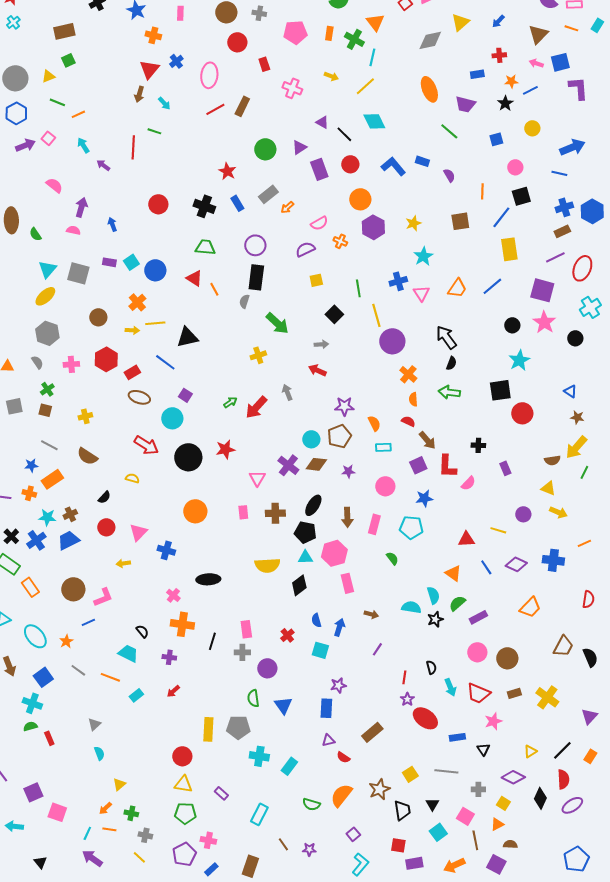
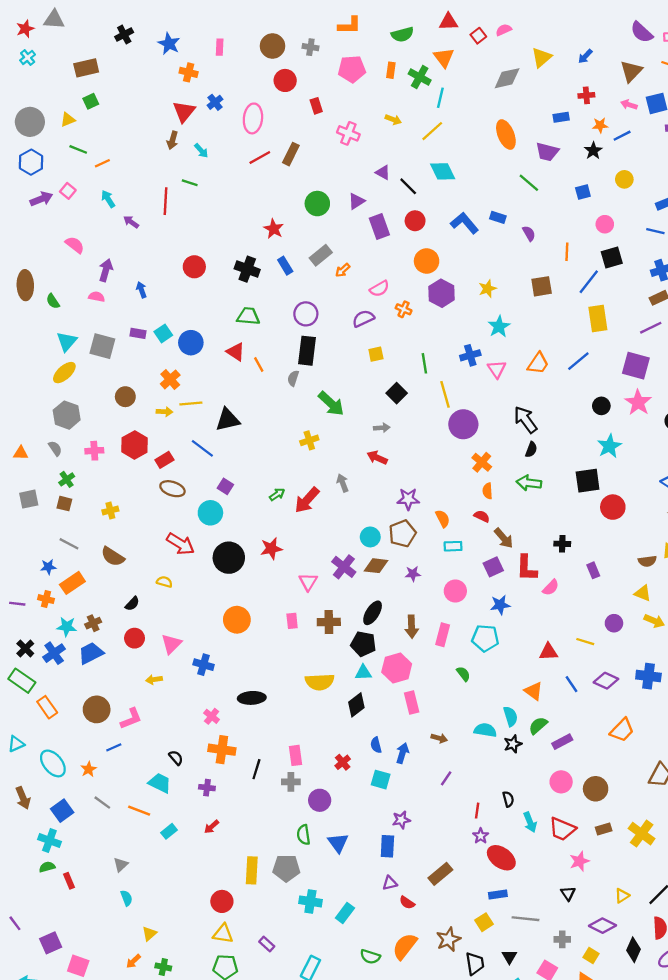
blue rectangle: (457, 737) -> (498, 895), moved

